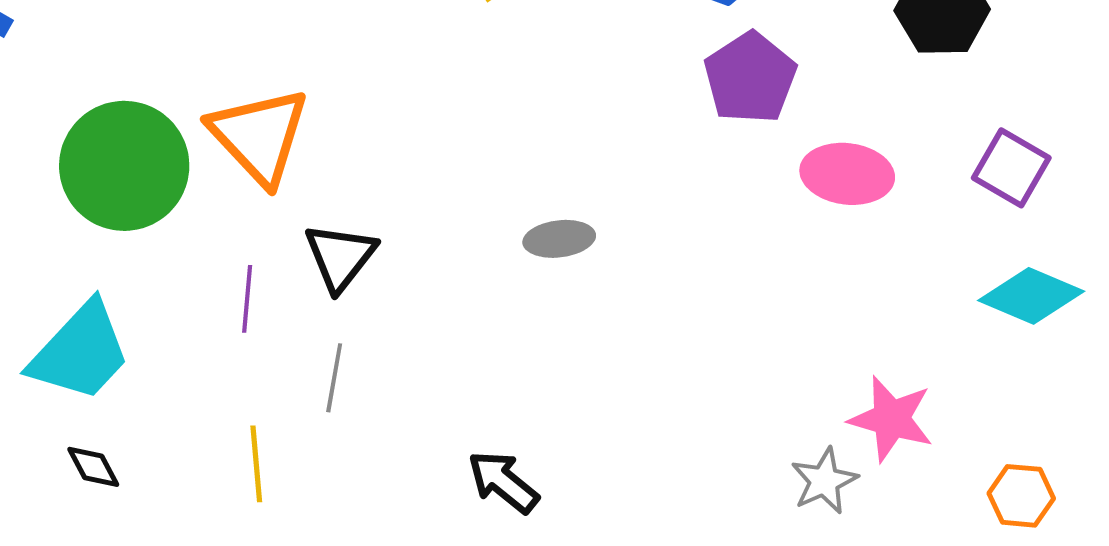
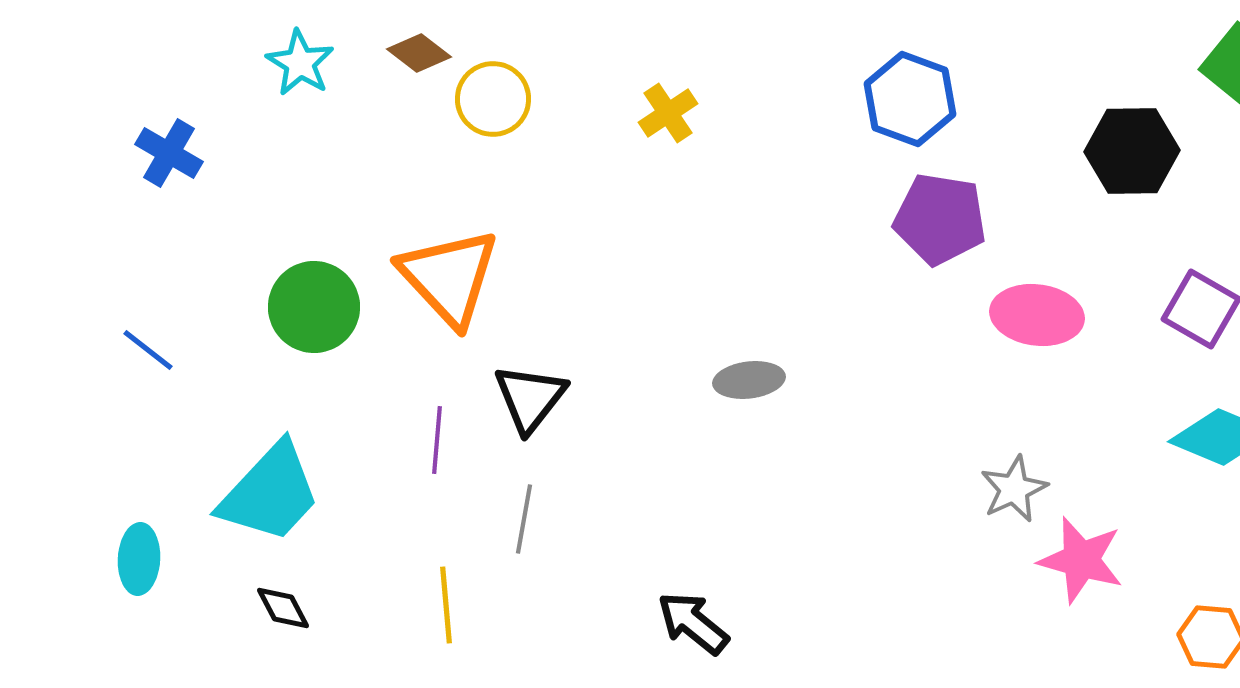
purple pentagon: (750, 78) -> (940, 219), turned -30
green circle: (124, 166) -> (314, 307), size x0.7
gray star: (824, 481) -> (1014, 489), moved

